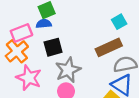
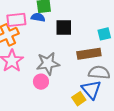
black square: (53, 47) -> (64, 27), moved

